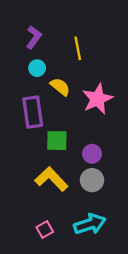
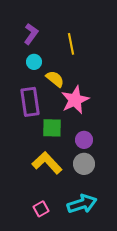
pink star: (97, 99) -> (75, 100), moved

